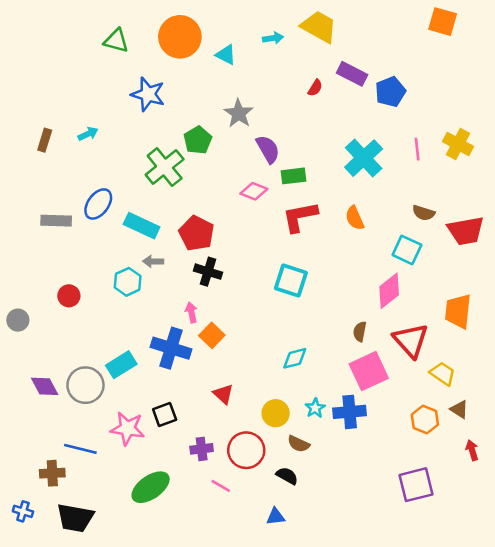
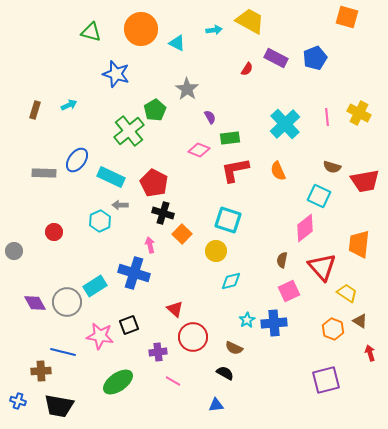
blue pentagon: (390, 92) -> (315, 58), moved
purple semicircle: (268, 149) -> (210, 117), size x0.6
orange square: (212, 335) -> (182, 234), moved
pink square: (369, 371) -> (289, 291), size x0.7
yellow circle: (276, 413) -> (216, 251), moved
red circle: (246, 450) -> (193, 337), moved

